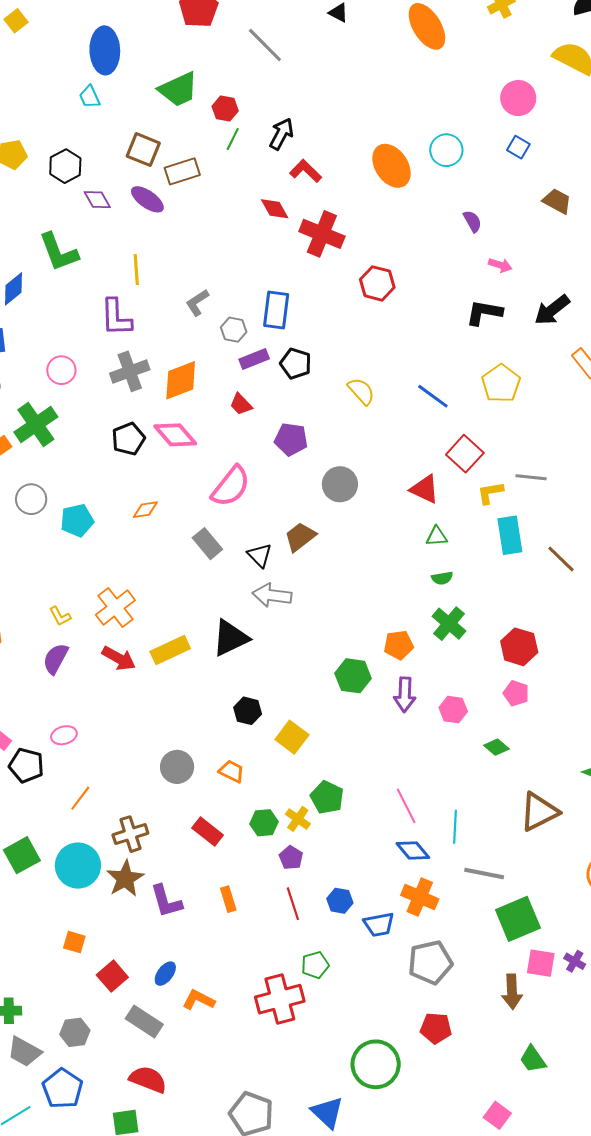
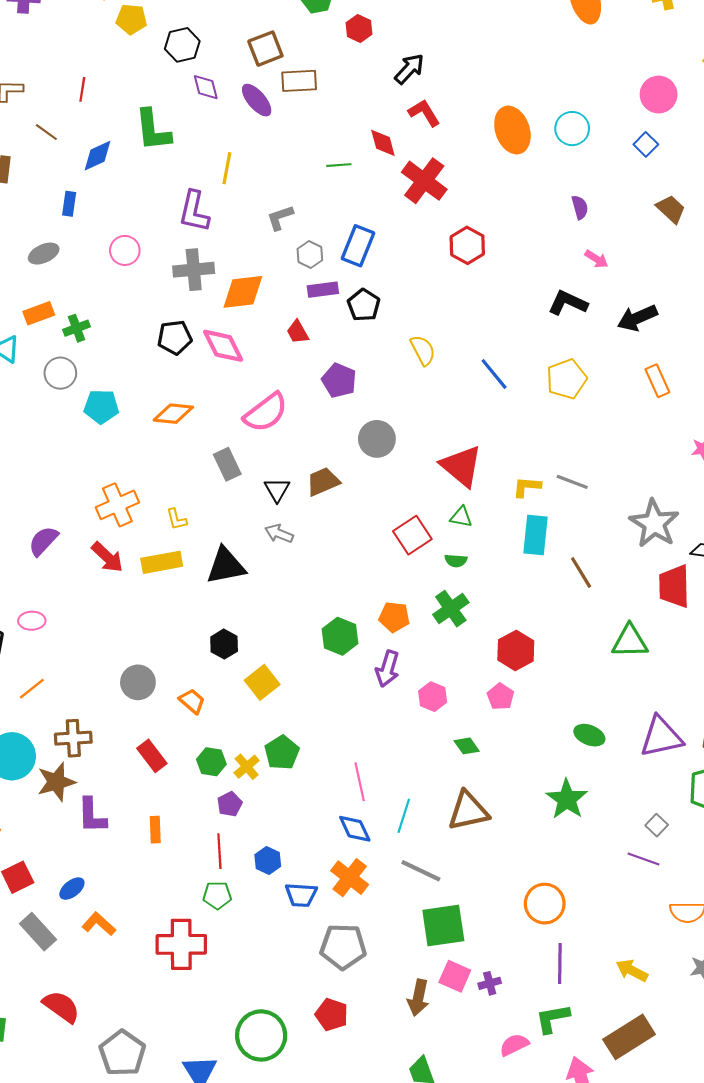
green line: (233, 139) -> (339, 165), moved, turned 45
brown square: (143, 150) -> (265, 49), turned 32
green cross: (36, 424) -> (77, 328), moved, size x0.6
red square: (465, 454) -> (412, 535), moved
red triangle: (425, 489) -> (461, 466), size x1.4
orange diamond: (145, 510) -> (173, 414), size x1.4
gray arrow: (272, 595) -> (279, 534), size x0.7
yellow L-shape: (60, 616) -> (176, 519), moved
brown triangle: (539, 812) -> (468, 811), moved
purple cross: (575, 961) -> (490, 983), turned 30
green pentagon: (315, 965) -> (217, 895), moved
red semicircle: (148, 1079) -> (61, 1007), moved

